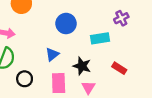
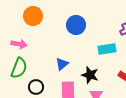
blue circle: (66, 24) -> (76, 25), moved

